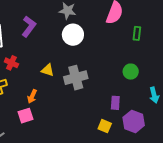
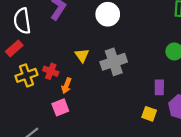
red cross: (11, 63) -> (51, 71), moved
yellow triangle: (48, 70) -> (82, 55), turned 40

